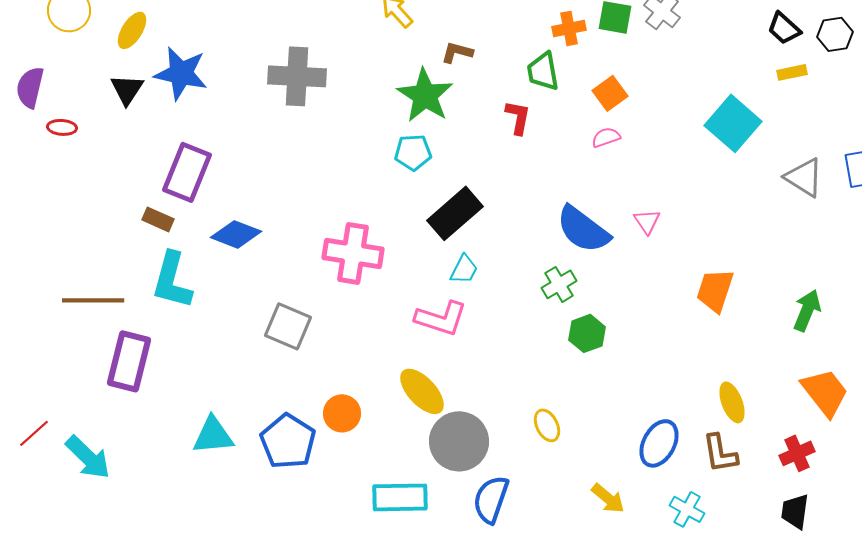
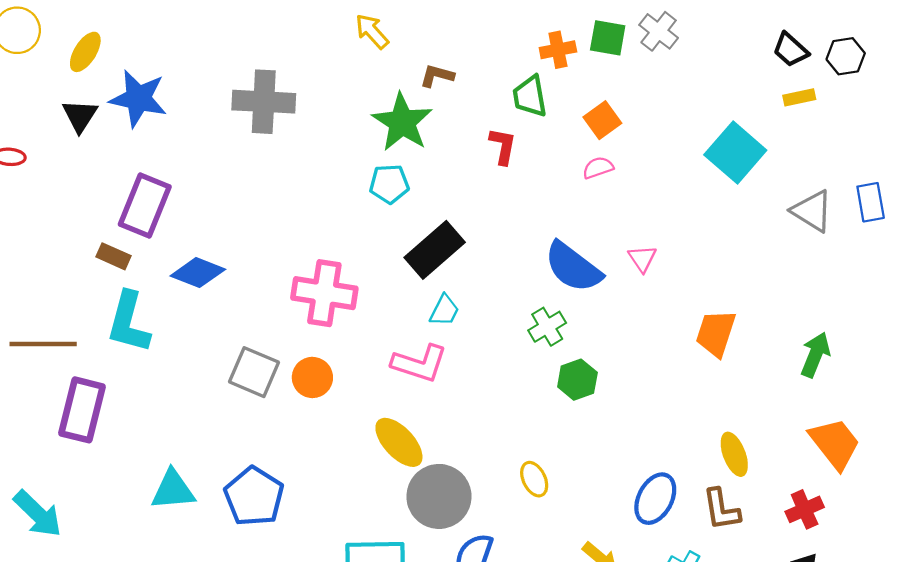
orange circle: (342, 413) -> (312, 377), moved

